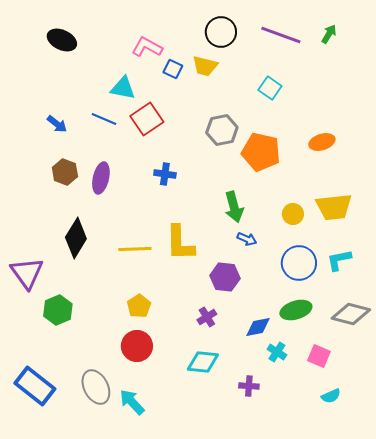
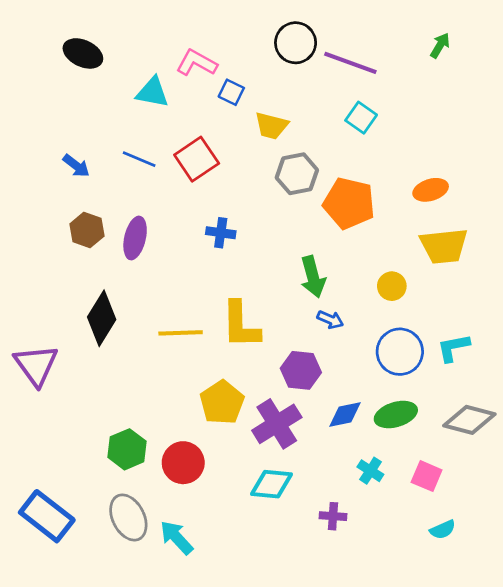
purple line: (281, 35) -> (350, 63), moved
yellow trapezoid: (205, 66) -> (271, 126), moved
cyan triangle: (123, 88) -> (152, 92), moved
yellow trapezoid: (334, 207) -> (444, 246), moved
yellow pentagon: (139, 306) -> (222, 402), moved, size x1.4
green hexagon: (58, 310) -> (127, 449), moved
purple cross: (207, 317) -> (277, 424), size x1.8
blue diamond: (258, 327) -> (345, 415), moved

